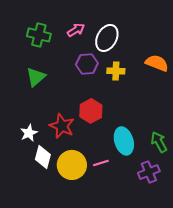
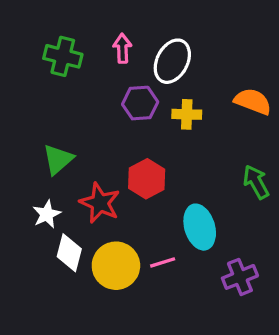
pink arrow: (76, 30) -> (122, 48), turned -60
green triangle: (36, 77) -> (58, 159), moved
green arrow: (159, 142) -> (256, 182), moved

